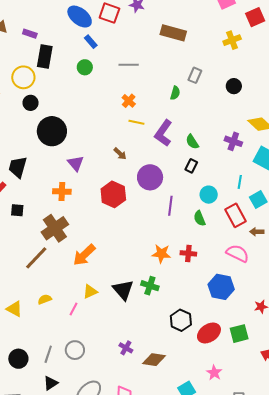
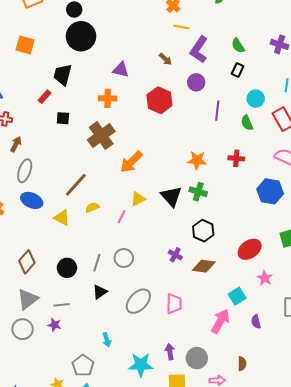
black circle: (52, 131) -> (81, 36), moved
purple L-shape: (163, 133) -> (199, 50), moved
purple triangle: (76, 163) -> (121, 70), turned -36
purple circle: (150, 177) -> (196, 82), size x0.7
orange star: (161, 254) -> (197, 160), moved
brown line: (36, 258) -> (76, 185), moved
black hexagon: (181, 320) -> (203, 231), moved
red ellipse: (209, 333) -> (250, 249), moved

